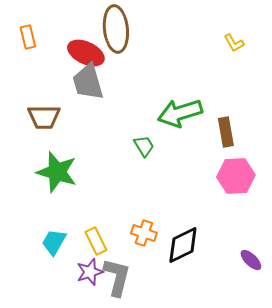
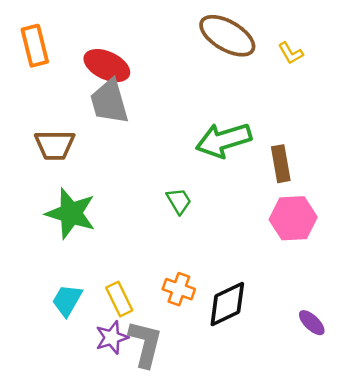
brown ellipse: (116, 29) -> (227, 36), moved, turned -54
orange rectangle: (28, 37) -> (35, 46), size x1.4
green trapezoid: (144, 146) -> (179, 201), moved

